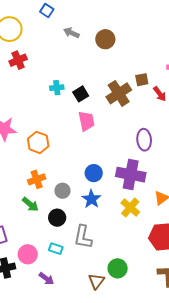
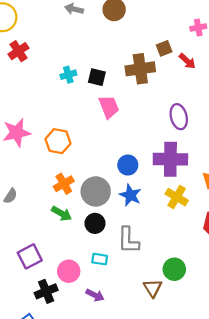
brown cross: (119, 93) -> (140, 69), turned 35
black square: (81, 94) -> (97, 77), turned -35
gray circle: (62, 191) -> (96, 191), size x1.6

